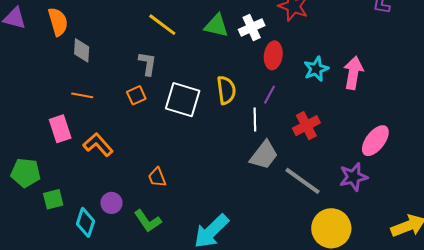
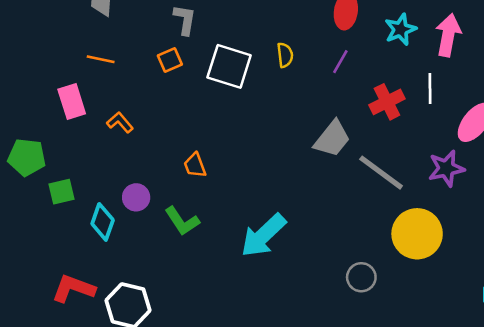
yellow semicircle: (226, 90) -> (285, 55), size x0.7
white line: (255, 120) -> (430, 88), moved
orange L-shape: (98, 145) -> (120, 122), size x0.7

